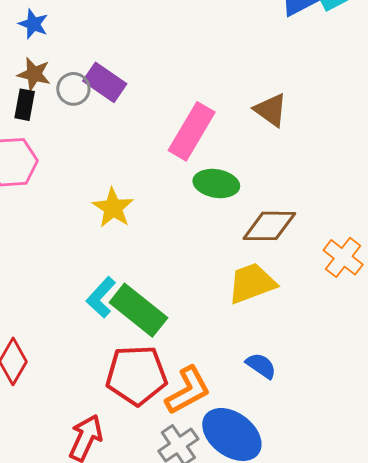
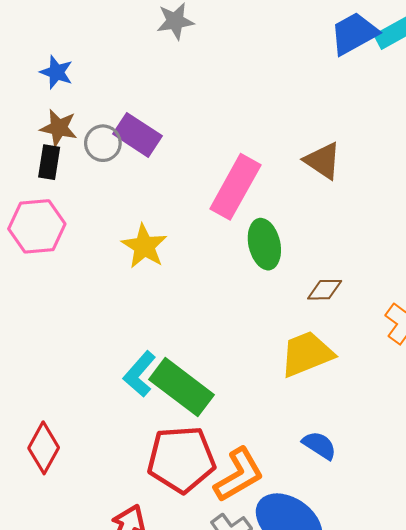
green ellipse: (216, 183) -> (264, 244), turned 69
yellow star: (113, 208) -> (144, 246), moved
brown diamond: (269, 226) -> (325, 290), size x0.6

